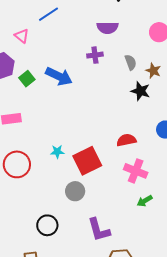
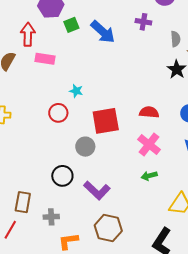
cyan star: (57, 152) -> (76, 91), moved
red circle: (17, 164) -> (58, 113), moved, size x0.7
black circle: (47, 225) -> (62, 176), moved
purple L-shape: (99, 230) -> (97, 190), turned -48

